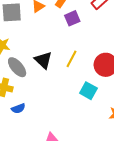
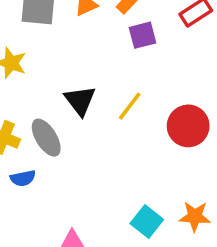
gray ellipse: (17, 67) -> (46, 138), moved
cyan square: (88, 91) -> (147, 221), moved

